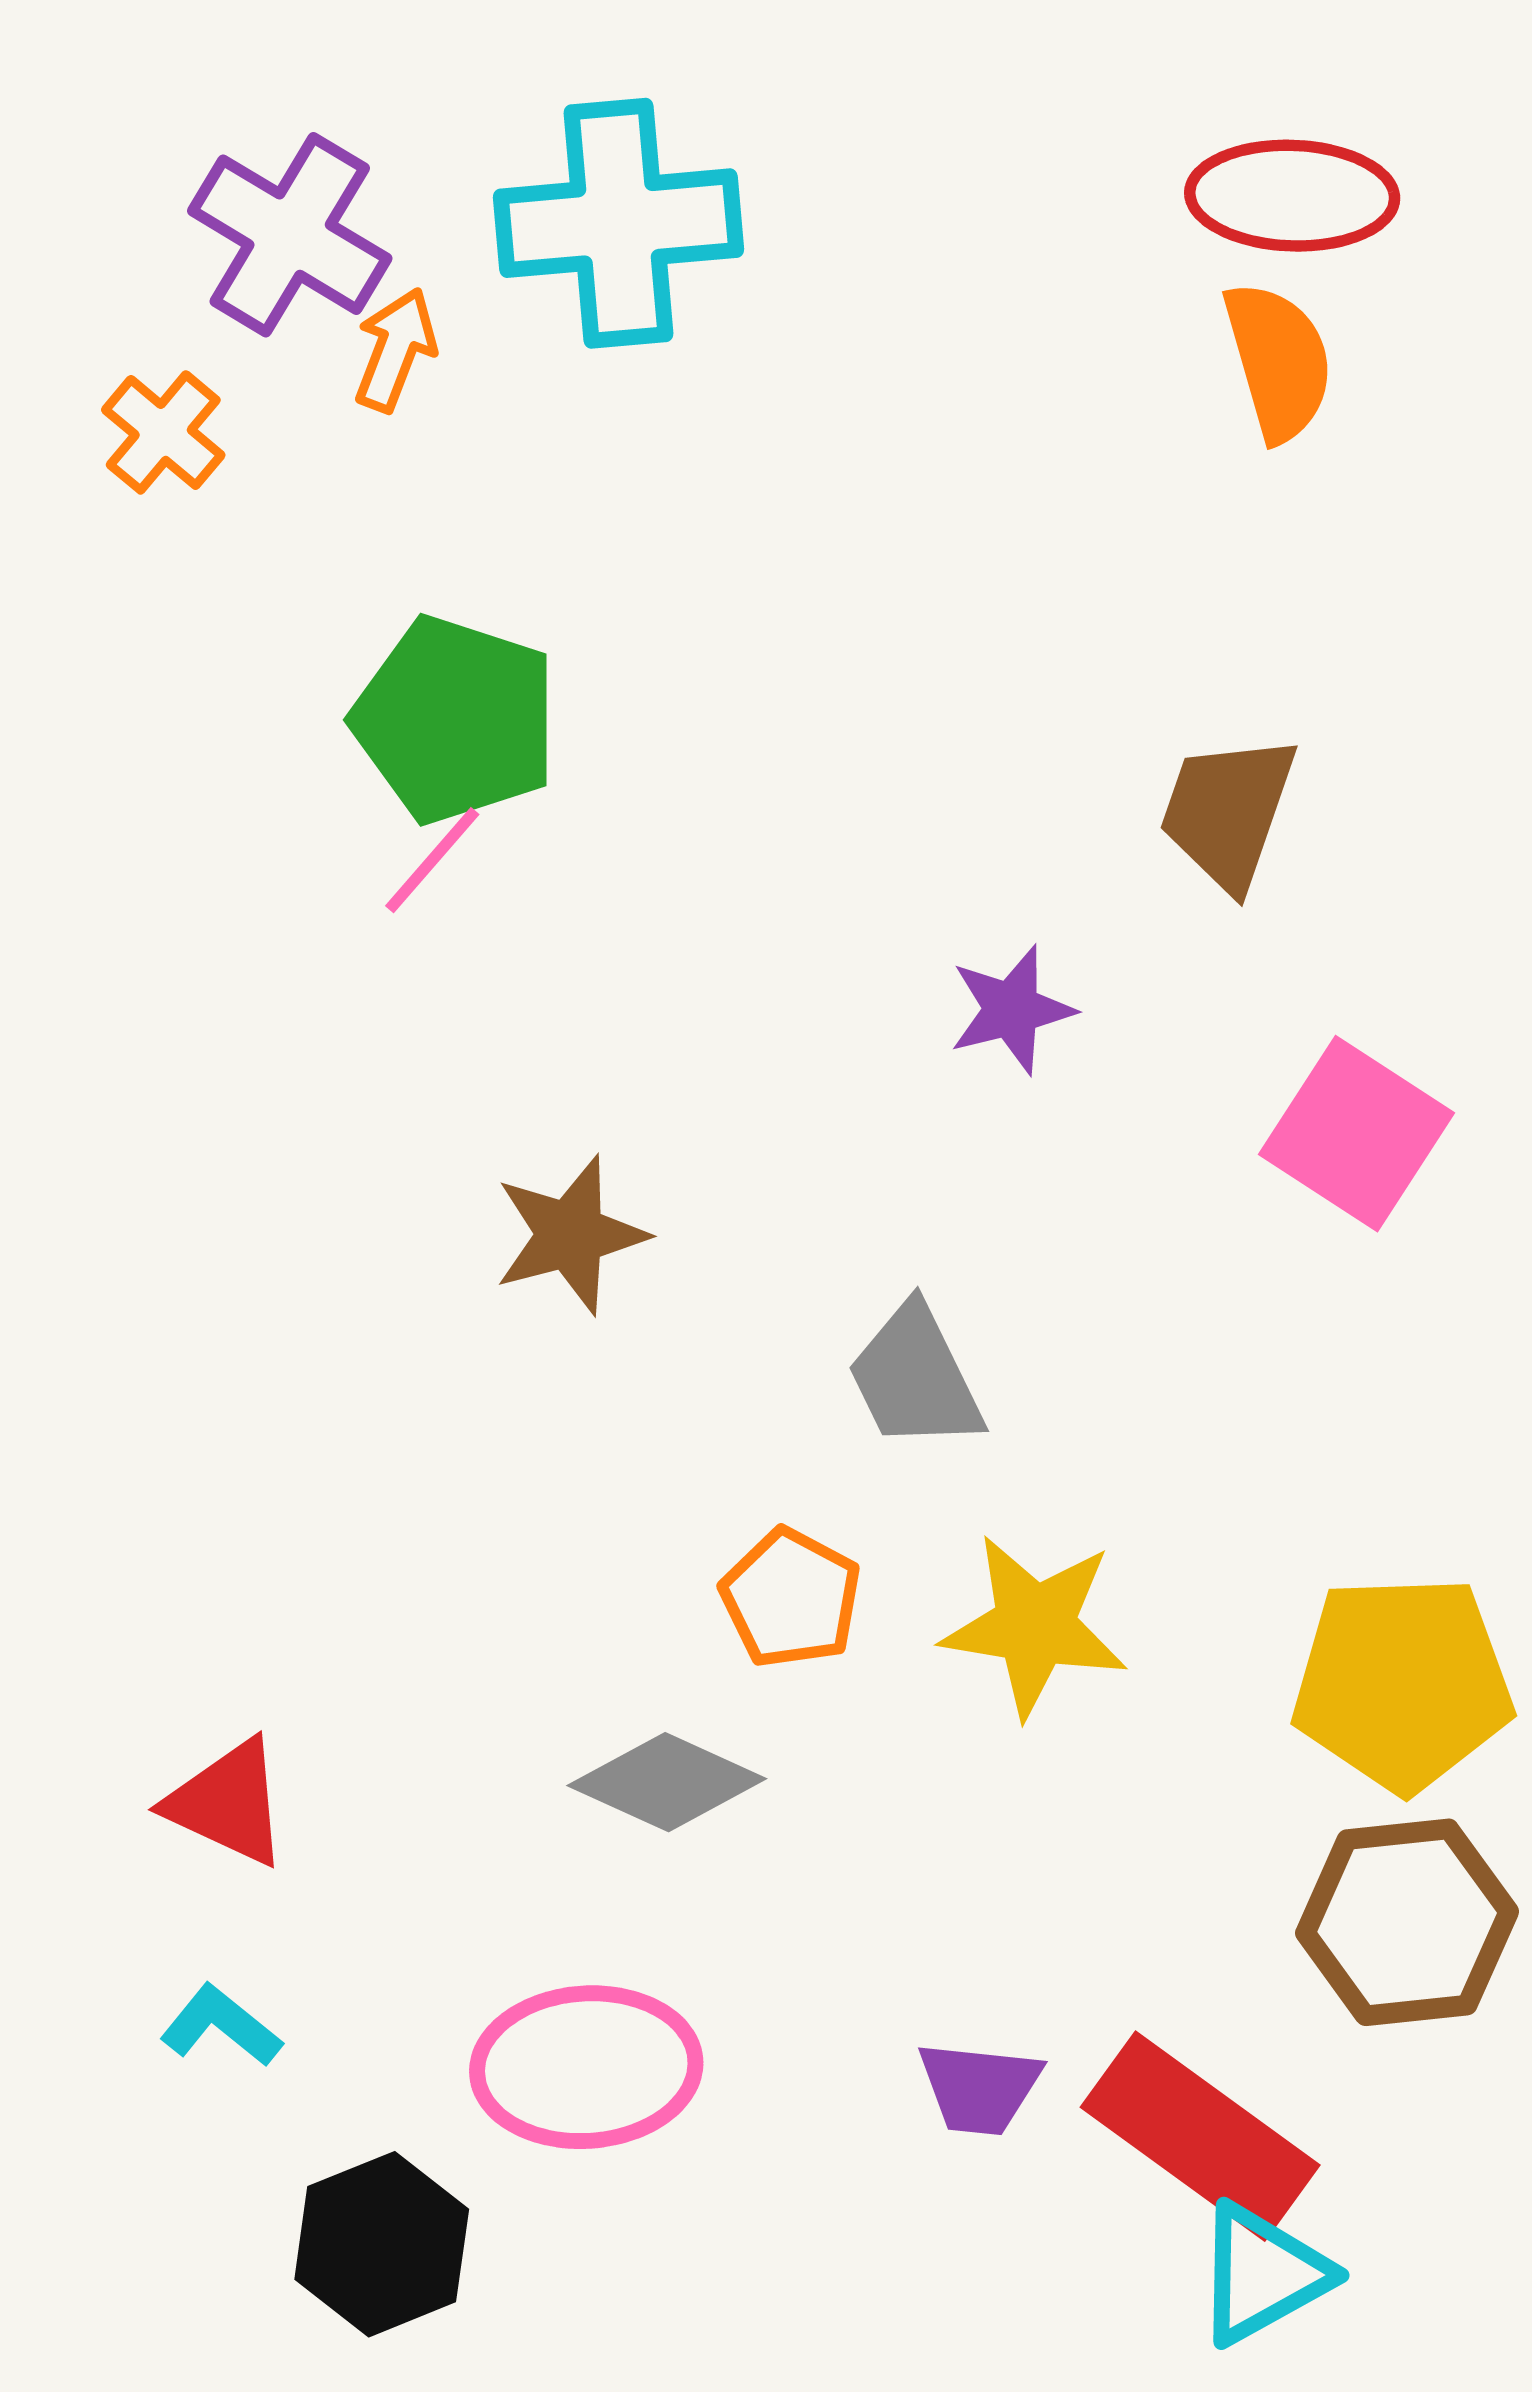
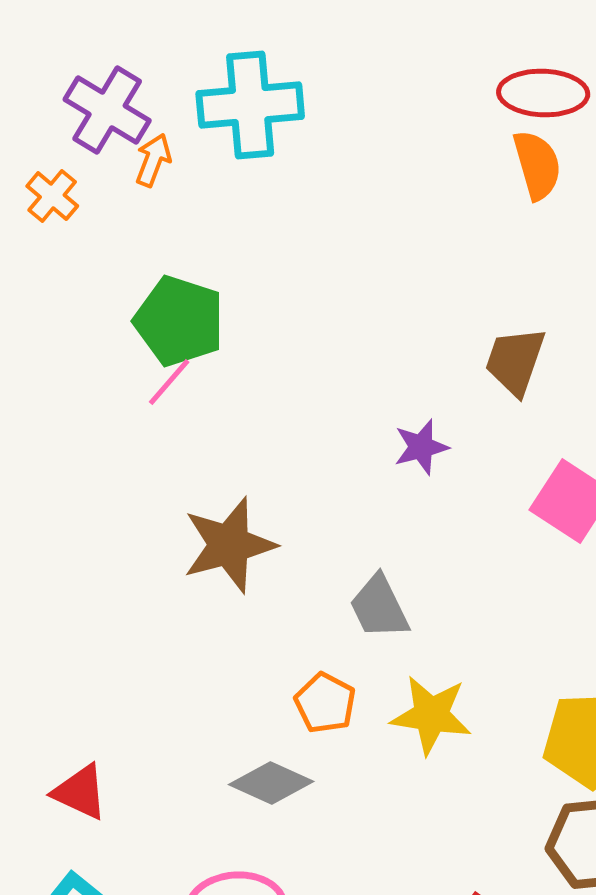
brown star: (570, 1235) -> (229, 545), size x1.4

